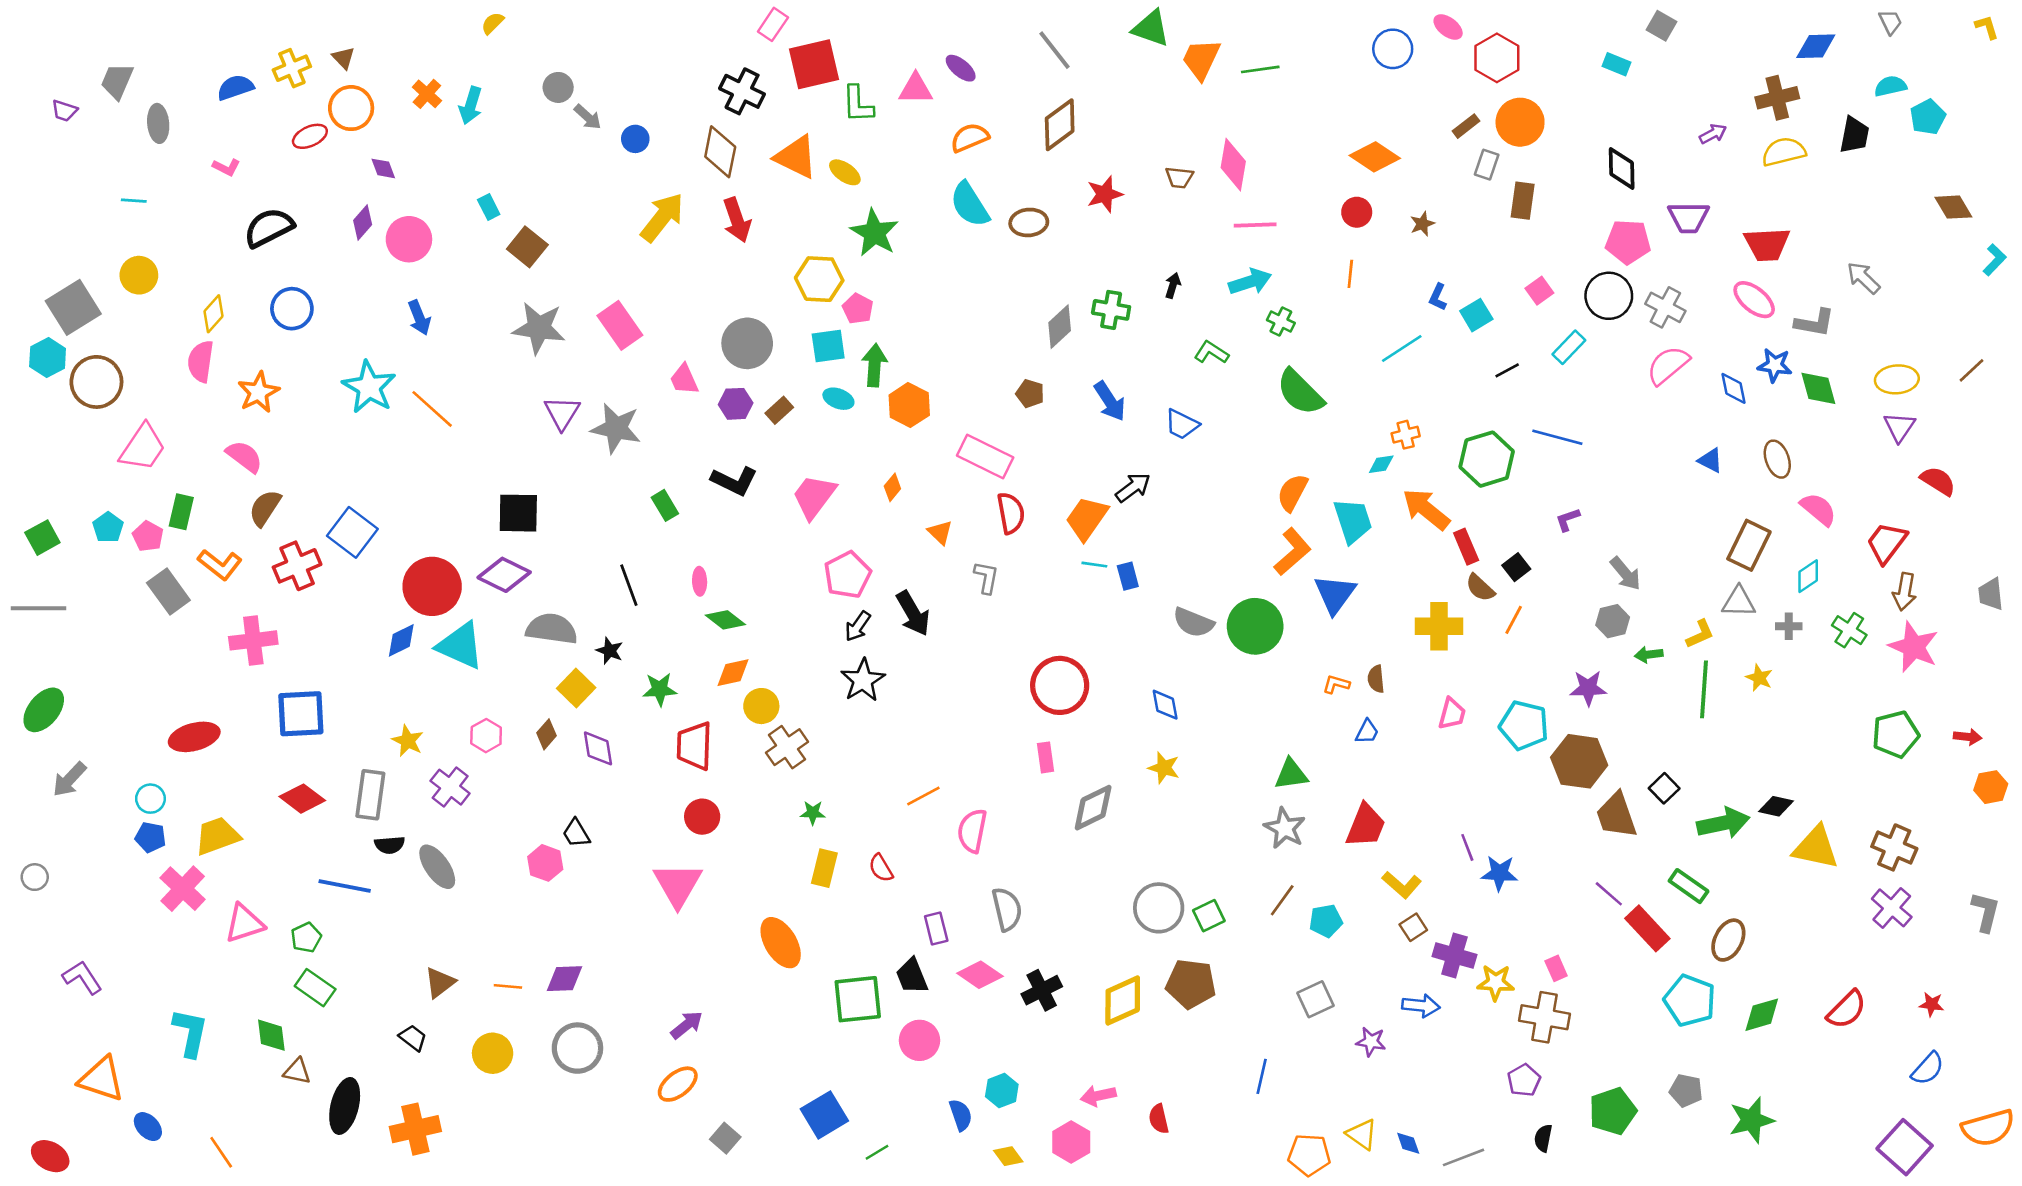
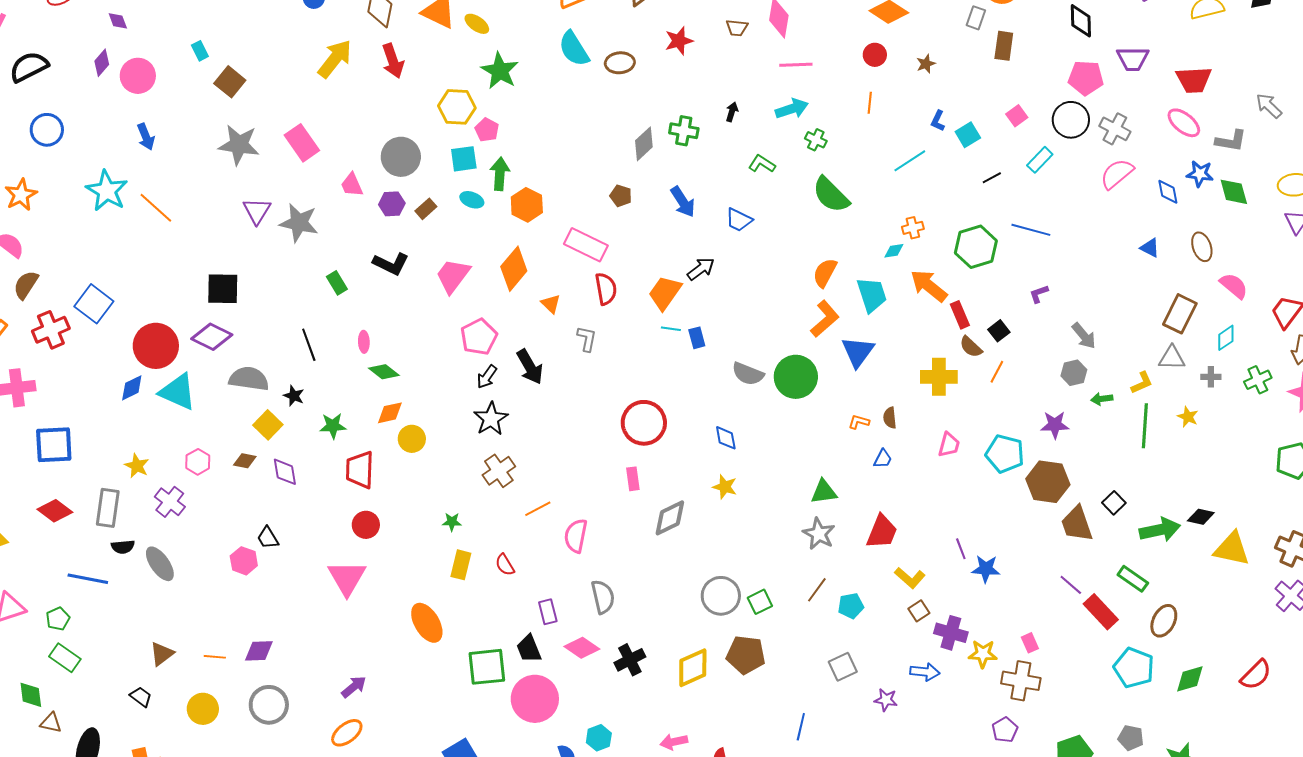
orange diamond: (892, 487) -> (514, 269), size x2.0
green cross: (1849, 630) -> (1258, 380), turned 32
brown diamond: (547, 734) -> (245, 461), turned 60
brown cross: (787, 747) -> (499, 471), moved
pink circle: (919, 1040) -> (535, 699), size x1.5

